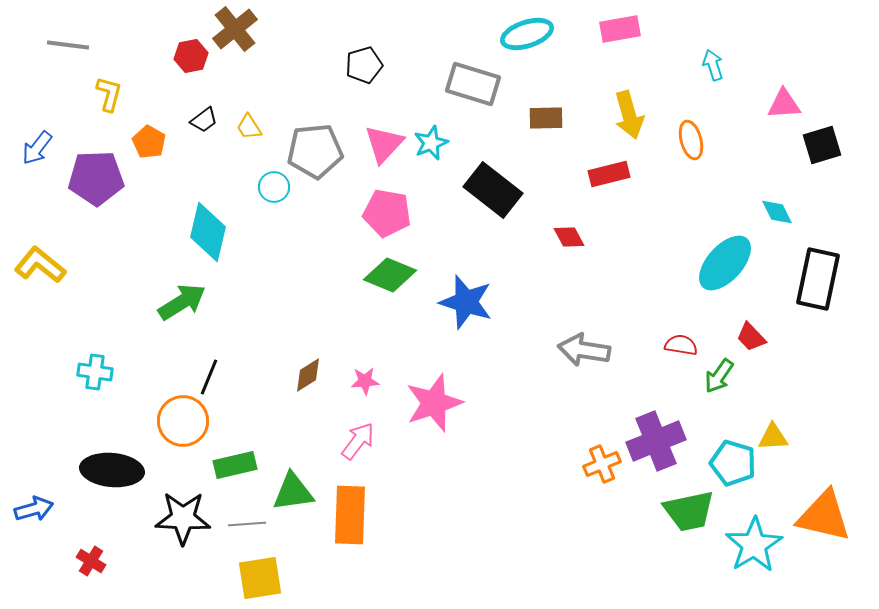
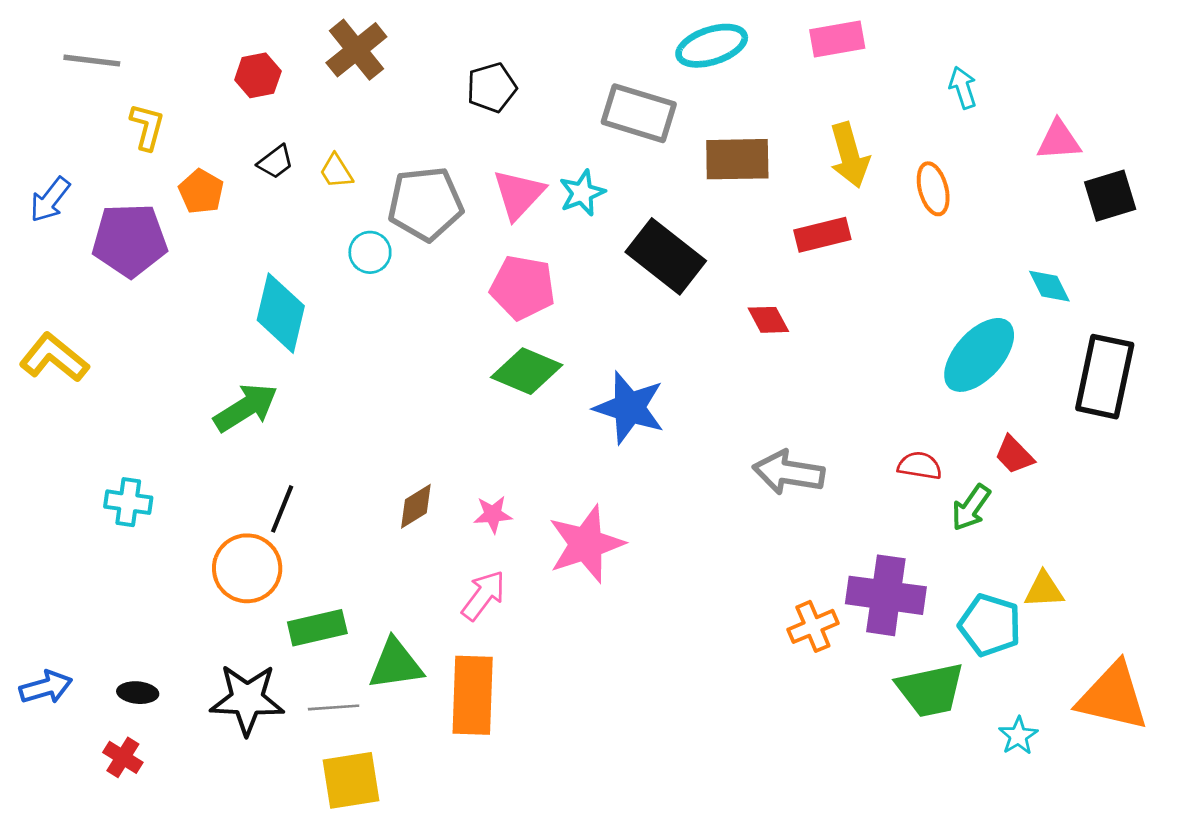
brown cross: (235, 29) -> (356, 50), moved
brown rectangle: (546, 118) -> (737, 159), size x1.4
purple cross: (656, 441) -> (886, 595), turned 30
black ellipse: (112, 470) -> (138, 693), moved, size x0.5
cyan star: (754, 545) -> (1018, 736), size x0.5

